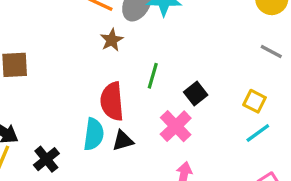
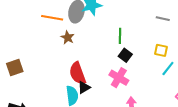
green line: (153, 76) -> (120, 36), moved
black triangle: (123, 141) -> (84, 87), moved

